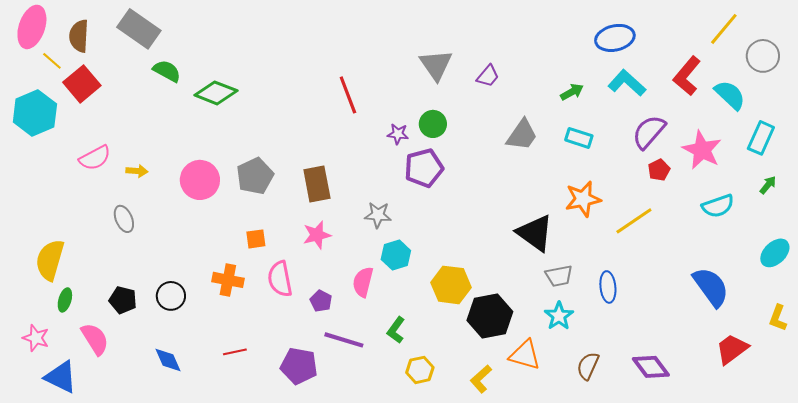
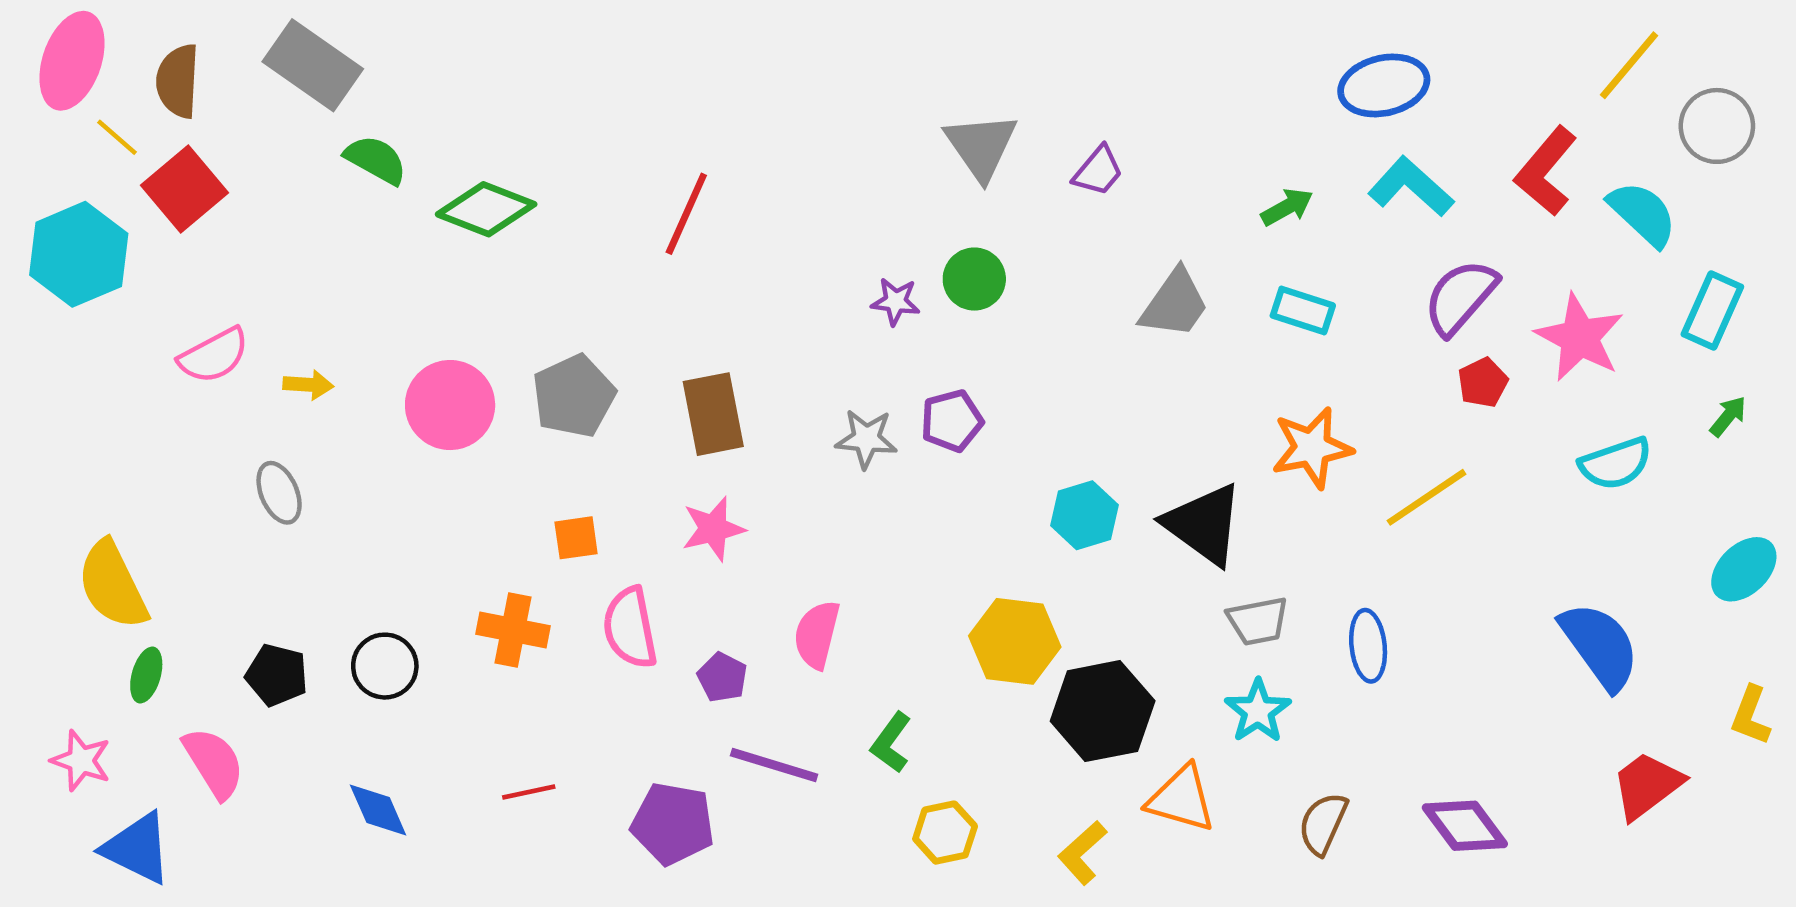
red line: (348, 95) -> (686, 214), moved, turned 45
purple pentagon: (424, 168) -> (952, 421), moved, size x0.7
gray star: (378, 215) -> (866, 439), moved
cyan hexagon: (396, 255) -> (1085, 515), moved
yellow semicircle: (50, 260) -> (113, 585), turned -42

